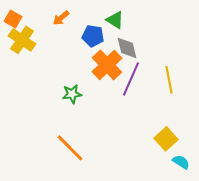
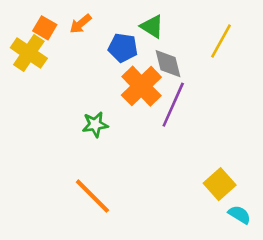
orange square: (13, 19) -> (45, 28), moved
yellow line: (169, 80) -> (221, 41), moved, turned 40

